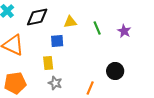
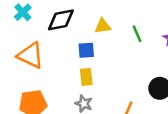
yellow rectangle: (48, 63) -> (86, 77), moved

